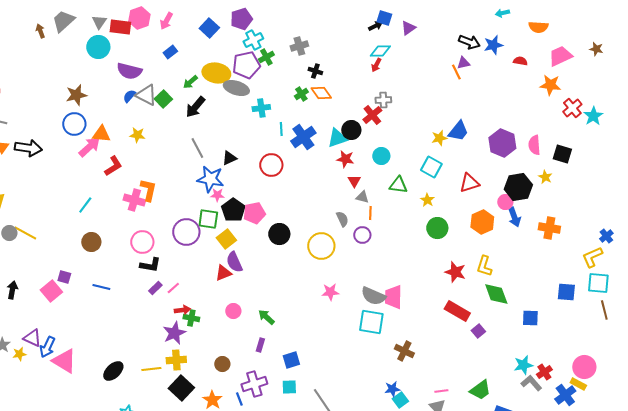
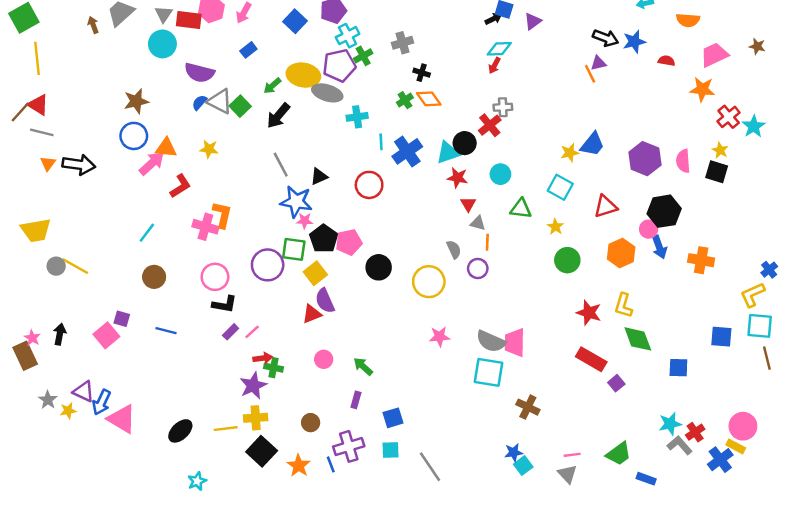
yellow star: (545, 177) -> (720, 150), moved

